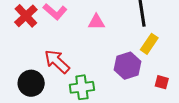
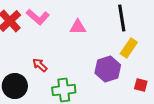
red arrow: (57, 61) -> (40, 65), size x0.6

